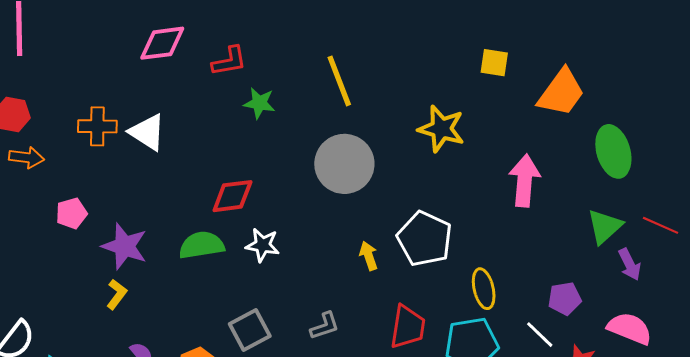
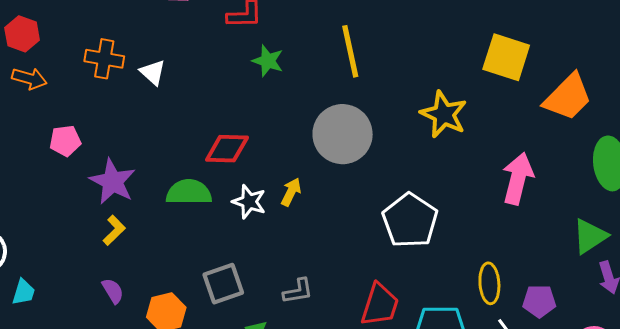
yellow square: (494, 63) -> (506, 57), size x1.6
white triangle: (147, 132) -> (153, 72), size x0.7
yellow arrow: (369, 256) -> (291, 192), moved, turned 36
yellow ellipse: (484, 289) -> (489, 283), moved
yellow L-shape: (117, 294) -> (114, 230), moved

